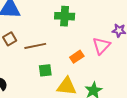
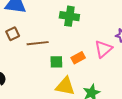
green square: (45, 70) -> (56, 62), moved

